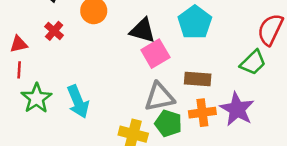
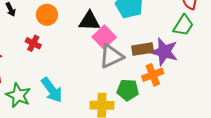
red cross: (54, 31) -> (33, 43), moved
gray triangle: (159, 97) -> (111, 56), moved
purple star: (237, 109) -> (164, 52), moved

